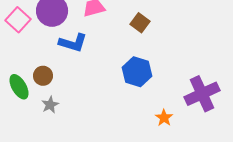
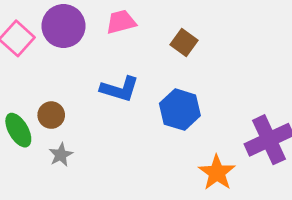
blue L-shape: (73, 43) -> (120, 89), moved
orange star: (164, 118) -> (217, 173), size x1.5

